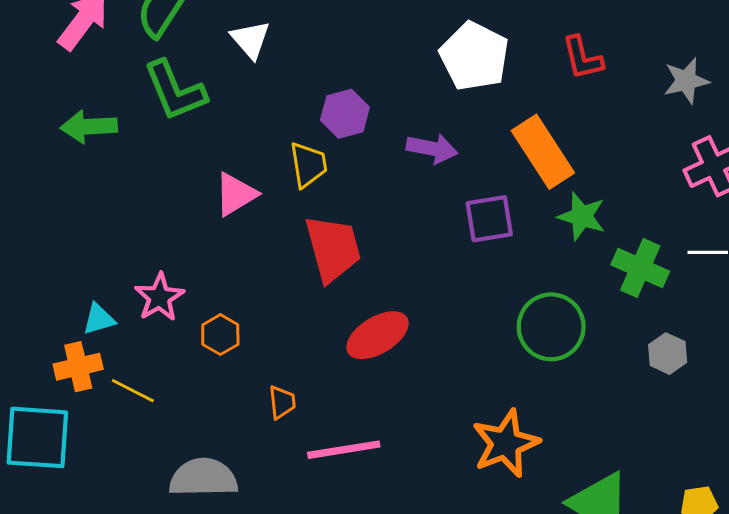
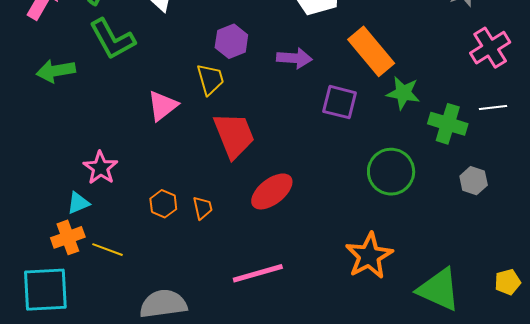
purple square: (489, 219) -> (340, 102), turned 30
pink star: (159, 297) -> (100, 168), moved
orange trapezoid: (282, 402) -> (203, 208), moved

